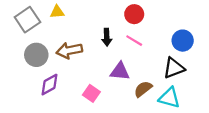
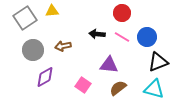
black arrow: (107, 37) -> (97, 34), turned 98
blue circle: (183, 41) -> (147, 37), moved
brown arrow: (69, 50) -> (63, 46), size x0.7
brown semicircle: (143, 89) -> (118, 88), moved

